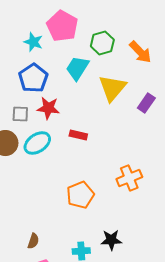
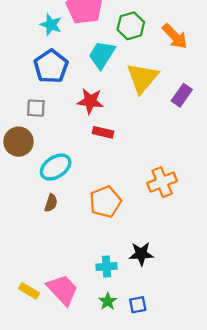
red star: (48, 108) -> (90, 101), moved
cyan ellipse: (37, 143) -> (56, 167), moved
brown semicircle: (33, 241) -> (51, 203), moved

